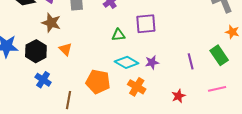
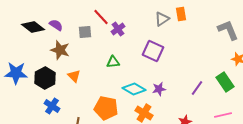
purple square: (146, 24) -> (153, 51), turned 30
green triangle: (118, 35) -> (113, 62), moved
purple line: (191, 61) -> (197, 88), turned 49

